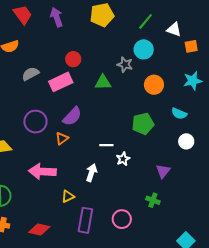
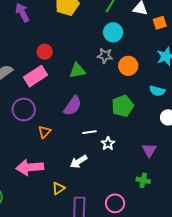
gray star: (125, 65) -> (105, 56), moved
purple semicircle: (72, 116) -> (73, 106), moved
purple circle: (35, 122) -> (24, 109), moved
white arrow: (91, 173) -> (79, 162), turned -132

